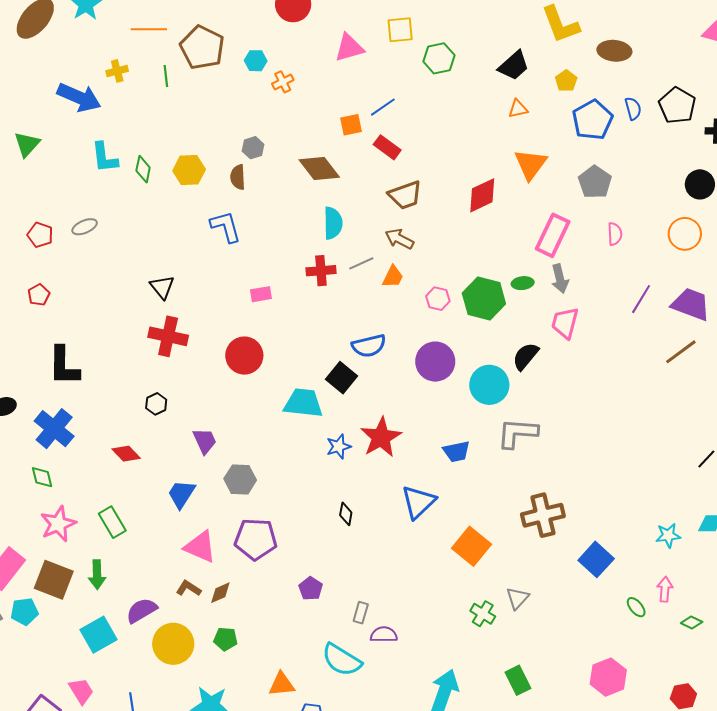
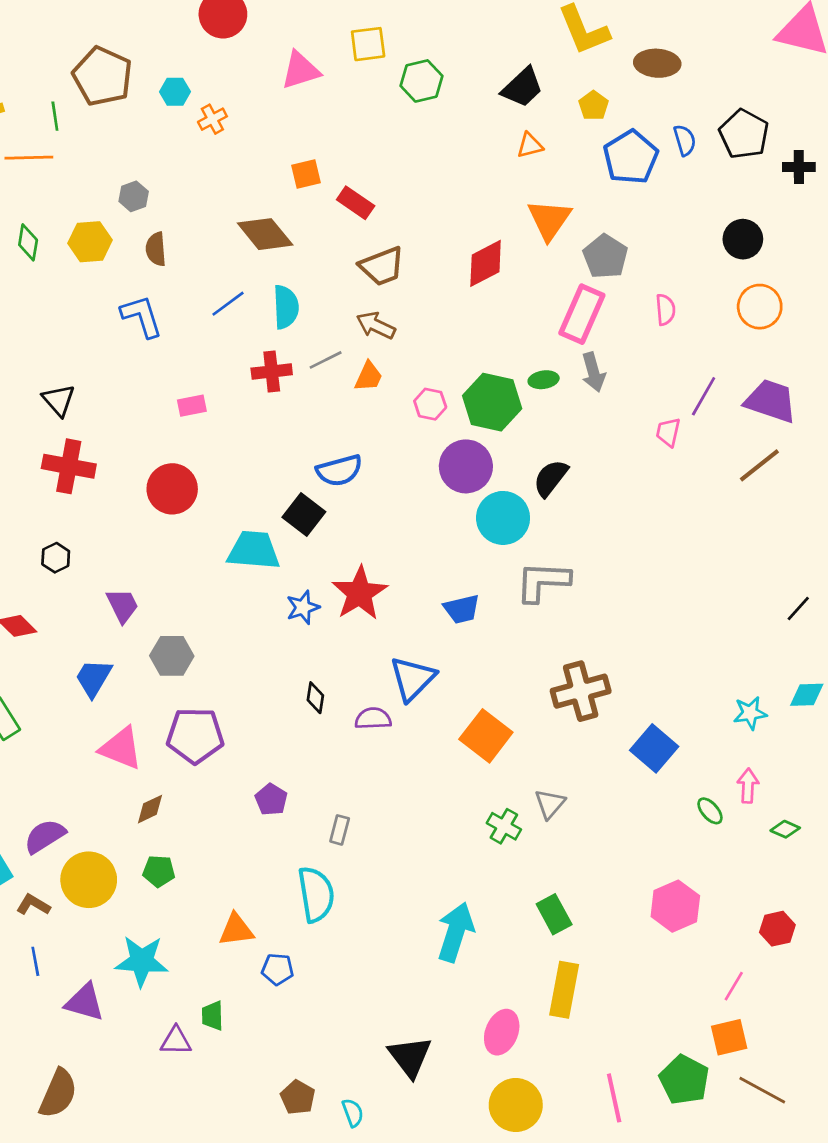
orange line: (149, 29) -> (29, 158), moved
blue line: (383, 107) -> (228, 304), moved
gray hexagon: (253, 148) -> (134, 196), moved
gray pentagon: (595, 182) -> (605, 257), moved
black circle: (700, 184) -> (743, 239), moved
pink trapezoid: (565, 323) -> (668, 432), moved, size x0.7
purple circle: (435, 362) -> (466, 466), moved
brown L-shape: (189, 588) -> (33, 905), moved
purple semicircle: (384, 635) -> (373, 719), moved
cyan semicircle: (342, 660) -> (316, 894), turned -129

